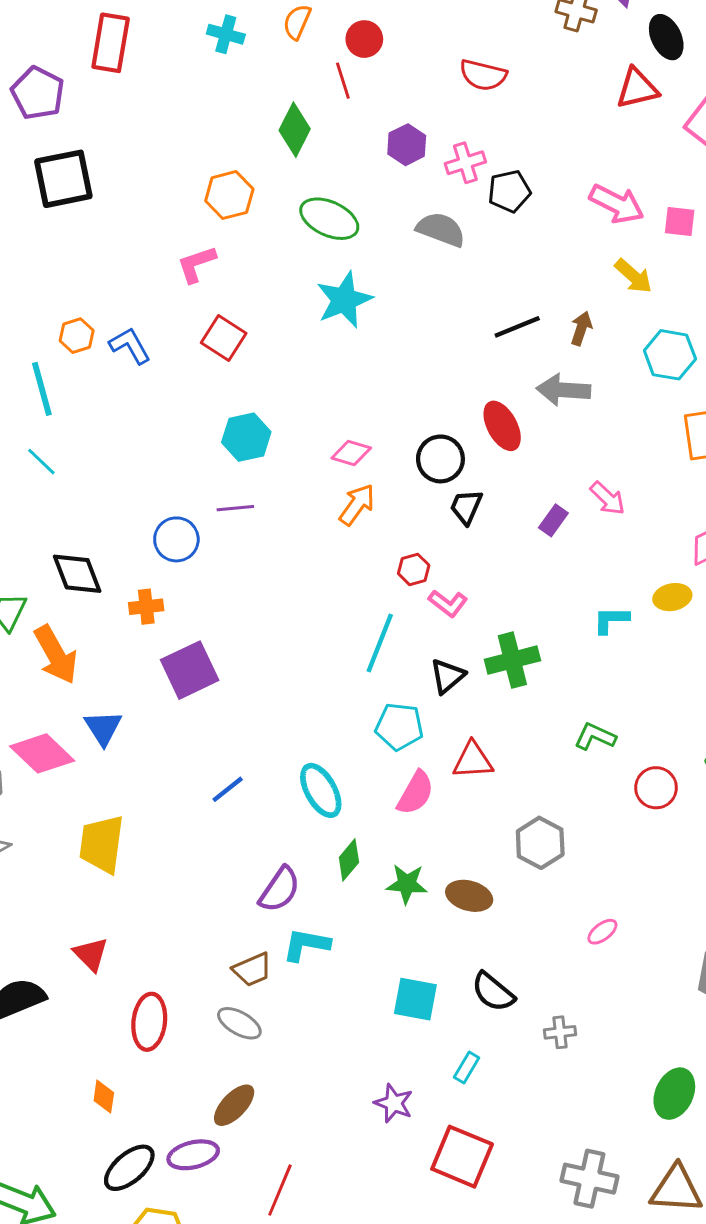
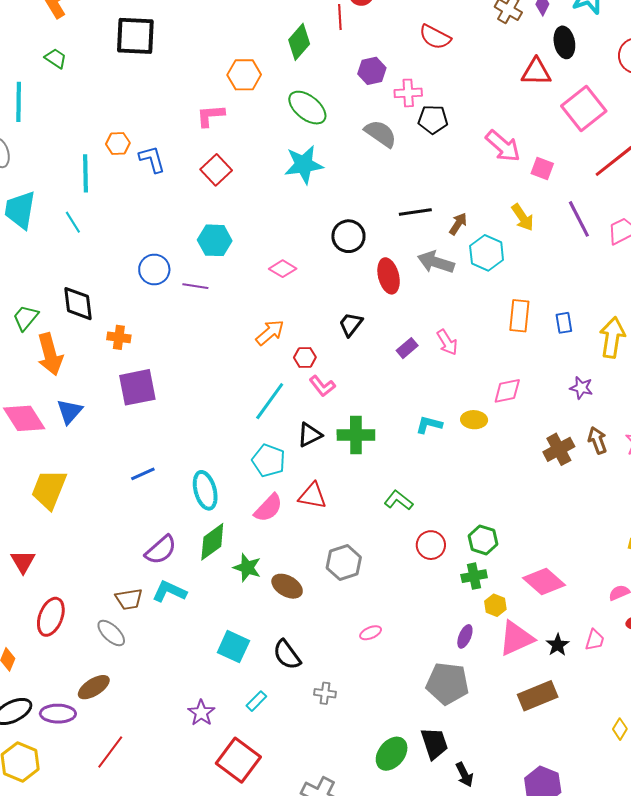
yellow arrow: (633, 276) -> (523, 217), moved
cyan hexagon: (670, 355) -> (487, 253), moved
black circle: (440, 459) -> (348, 236), moved
orange arrow: (357, 505) -> (270, 333), moved
blue circle: (176, 539) -> (154, 270), moved
green diamond: (349, 860) -> (212, 542), size x1.4

